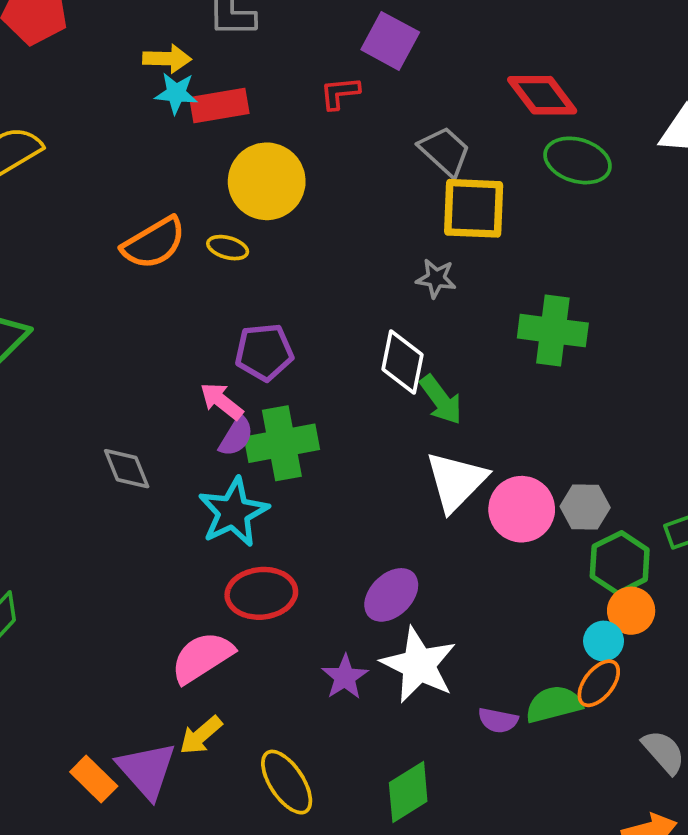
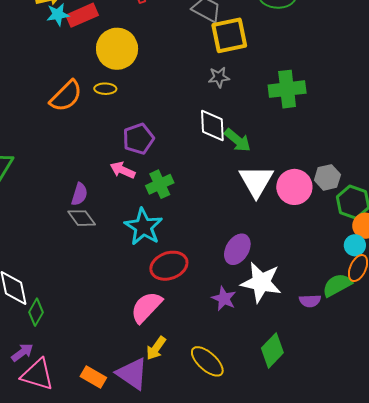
purple semicircle: (236, 436) -> (79, 194), moved
green cross: (282, 443) -> (160, 184), size x0.7
orange rectangle: (94, 779) -> (93, 377), moved

